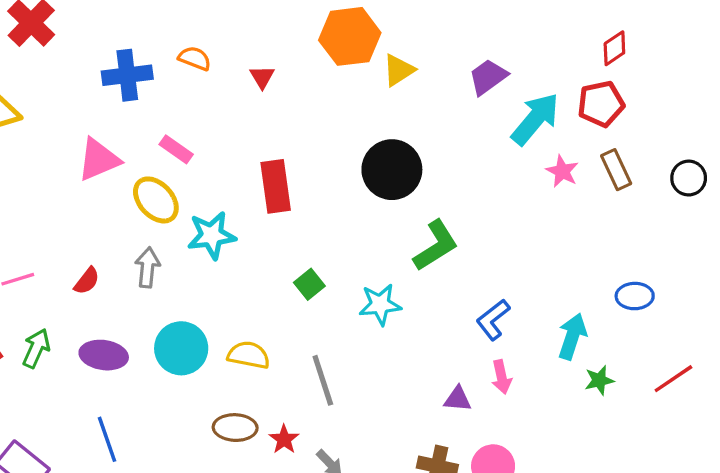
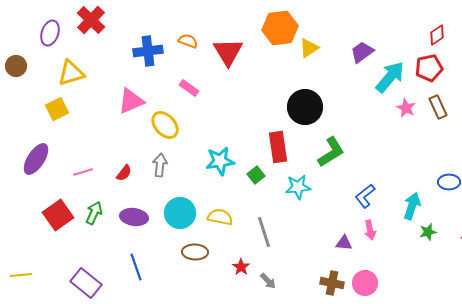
red triangle: (262, 77) -> (228, 52), size x2.0
pink rectangle: (176, 149) -> (189, 88), moved
red rectangle: (276, 186) -> (278, 147), moved
cyan star: (212, 235) -> (220, 161), moved
brown ellipse: (235, 428) -> (195, 252), moved

